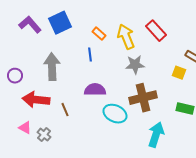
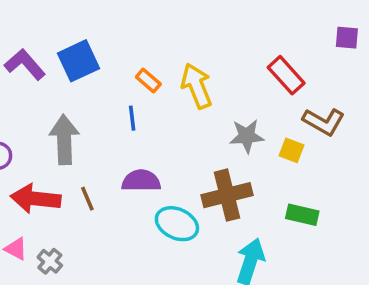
red rectangle: (156, 31) -> (286, 75), moved
gray star: (135, 65) -> (247, 136), moved
brown line: (65, 110) -> (87, 199), moved

